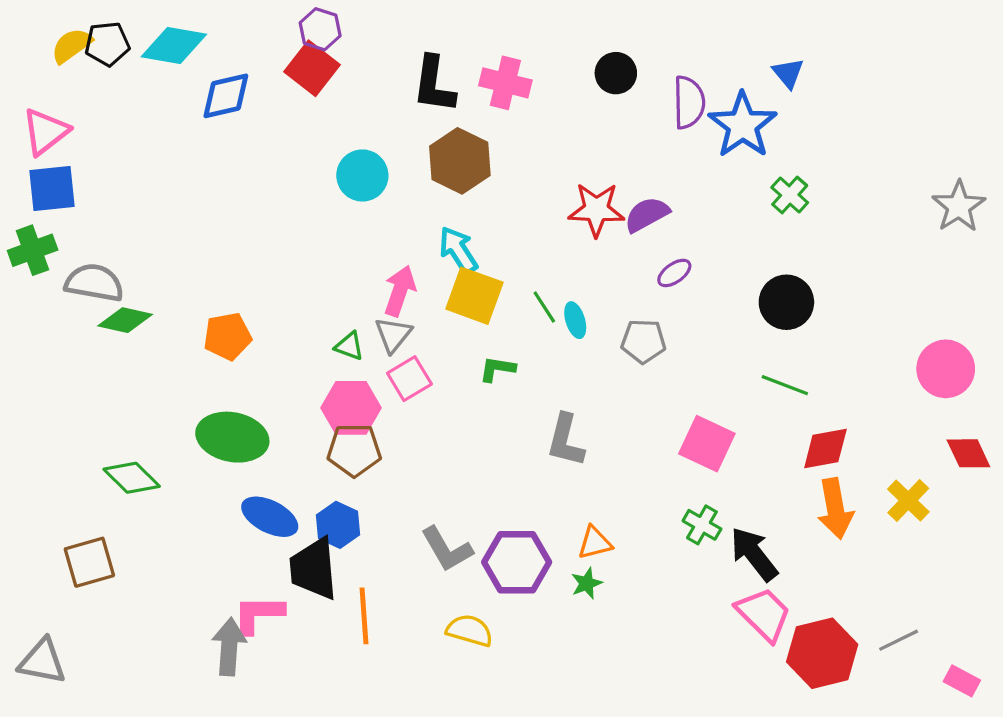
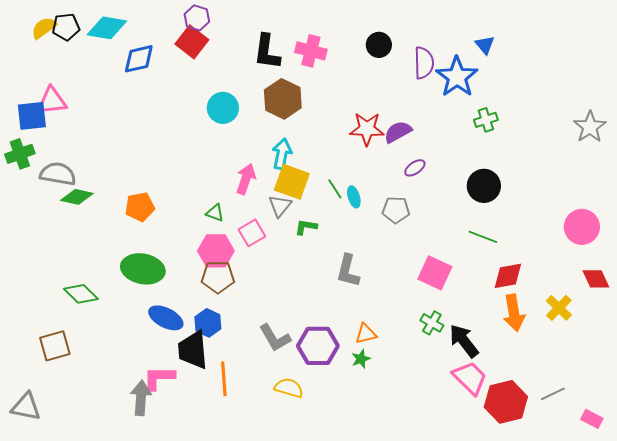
pink triangle: (46, 132) -> (52, 101), moved, turned 32
green cross: (790, 195) -> (486, 120), turned 30
cyan arrow: (458, 250) -> (282, 154), turned 44
gray triangle: (393, 335) -> (280, 206), moved

